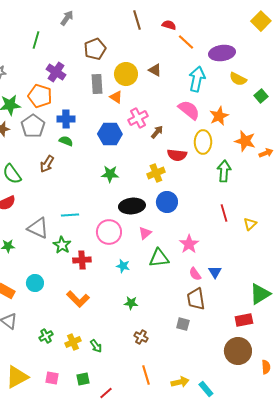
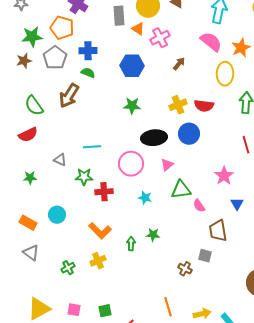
pink cross: (138, 118) -> (160, 38), moved
red semicircle: (177, 155) -> (204, 106), moved
brown arrow: (47, 164) -> (69, 96), size x1.4
gray triangle: (38, 228) -> (60, 160), size x0.6
pink star: (189, 244) -> (224, 176), moved
green star: (62, 245) -> (84, 177), turned -30
pink semicircle: (195, 274) -> (199, 206), moved
brown cross: (141, 337) -> (185, 269), moved
yellow cross: (73, 342) -> (98, 261), moved
green arrow: (96, 346) -> (131, 244), moved, turned -144

